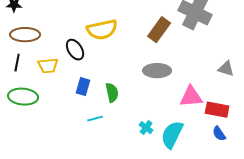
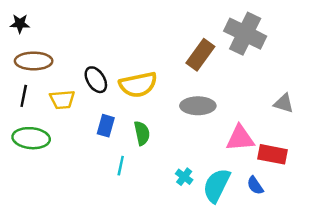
yellow semicircle: (102, 30) -> (138, 85), moved
cyan line: (95, 119) -> (121, 166), turned -63
blue semicircle: (219, 134) -> (255, 185), moved

